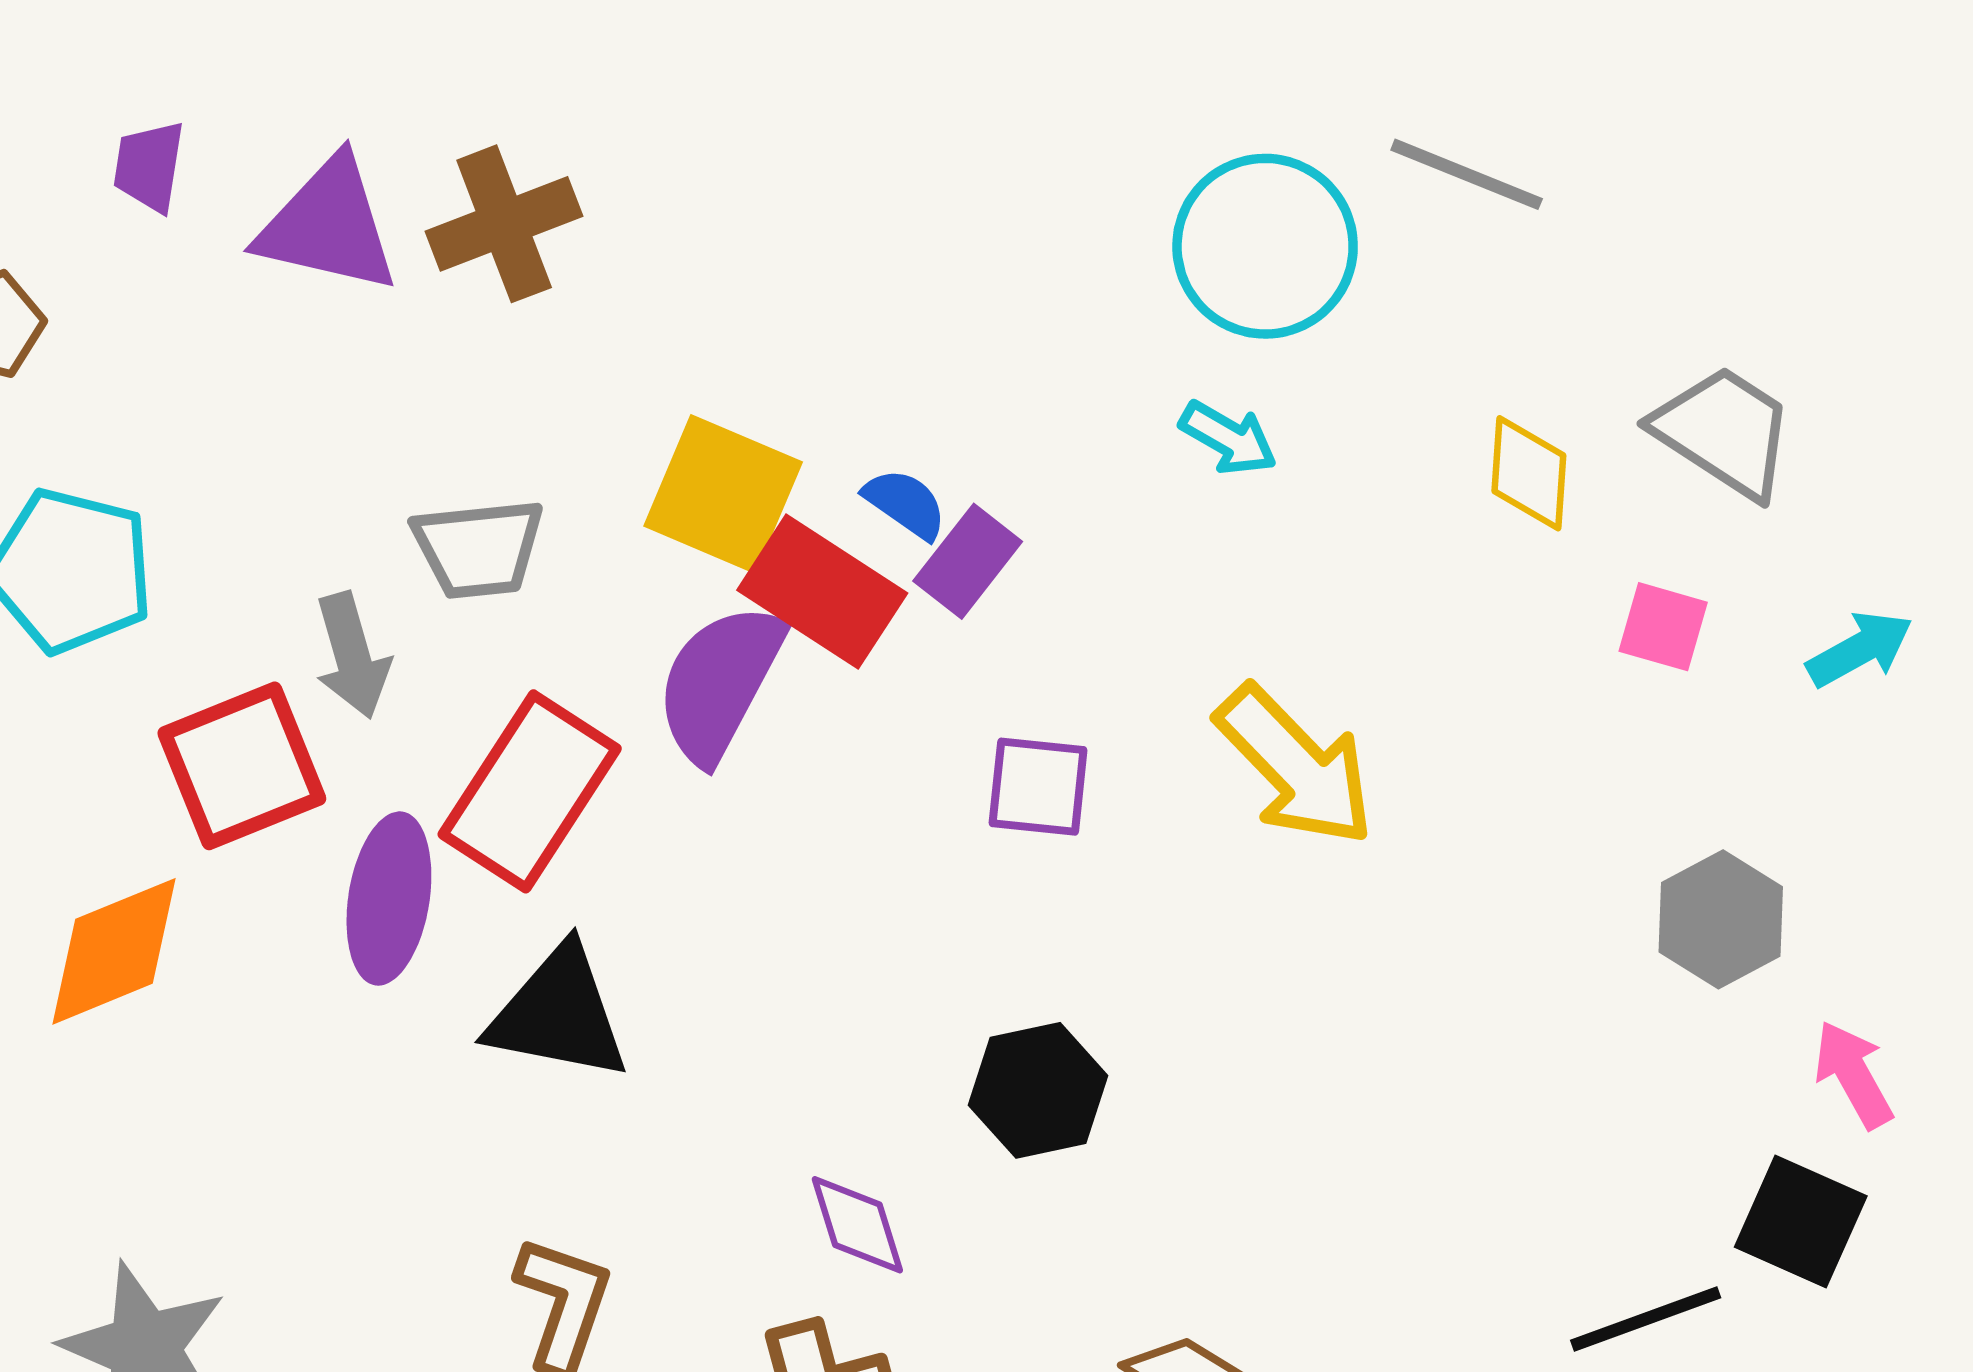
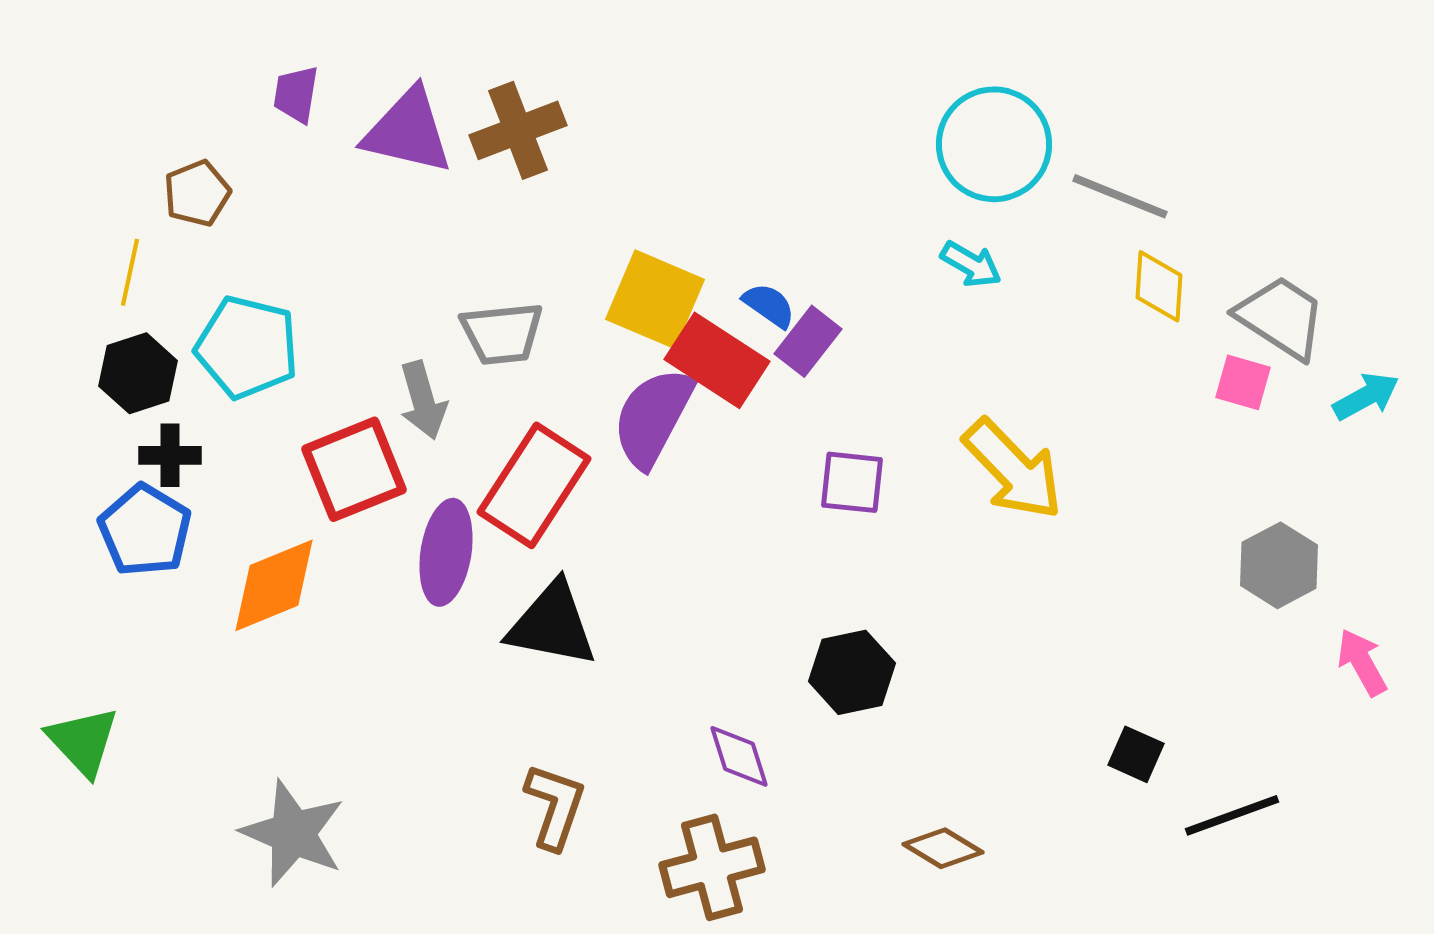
gray line: (1467, 174) -> (1120, 196), moved
gray trapezoid: (1724, 432) -> (1281, 317), moved
black square: (1801, 1221) -> (1136, 754), moved, size x0.7

